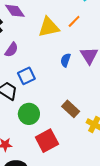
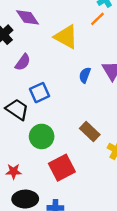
orange line: (74, 21) -> (97, 19), moved
yellow triangle: (49, 27) -> (66, 37), turned 40

